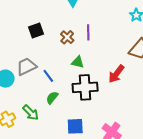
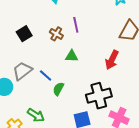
black cross: (85, 87) -> (99, 96), moved
green semicircle: (52, 98) -> (58, 89), moved

